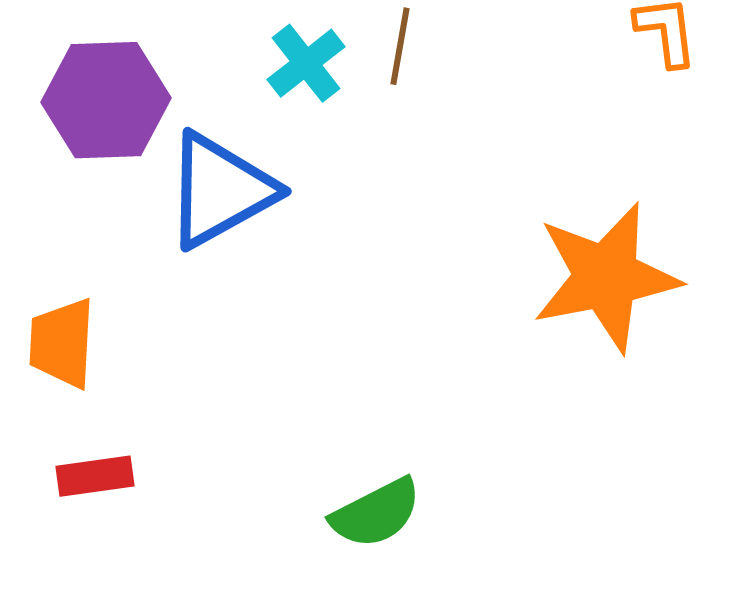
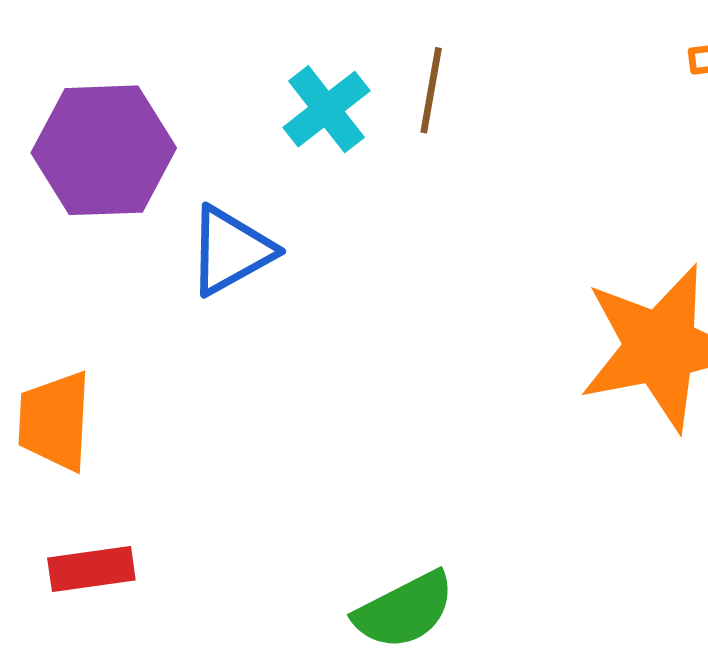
blue triangle: (220, 190) -> (231, 251), size x0.7

